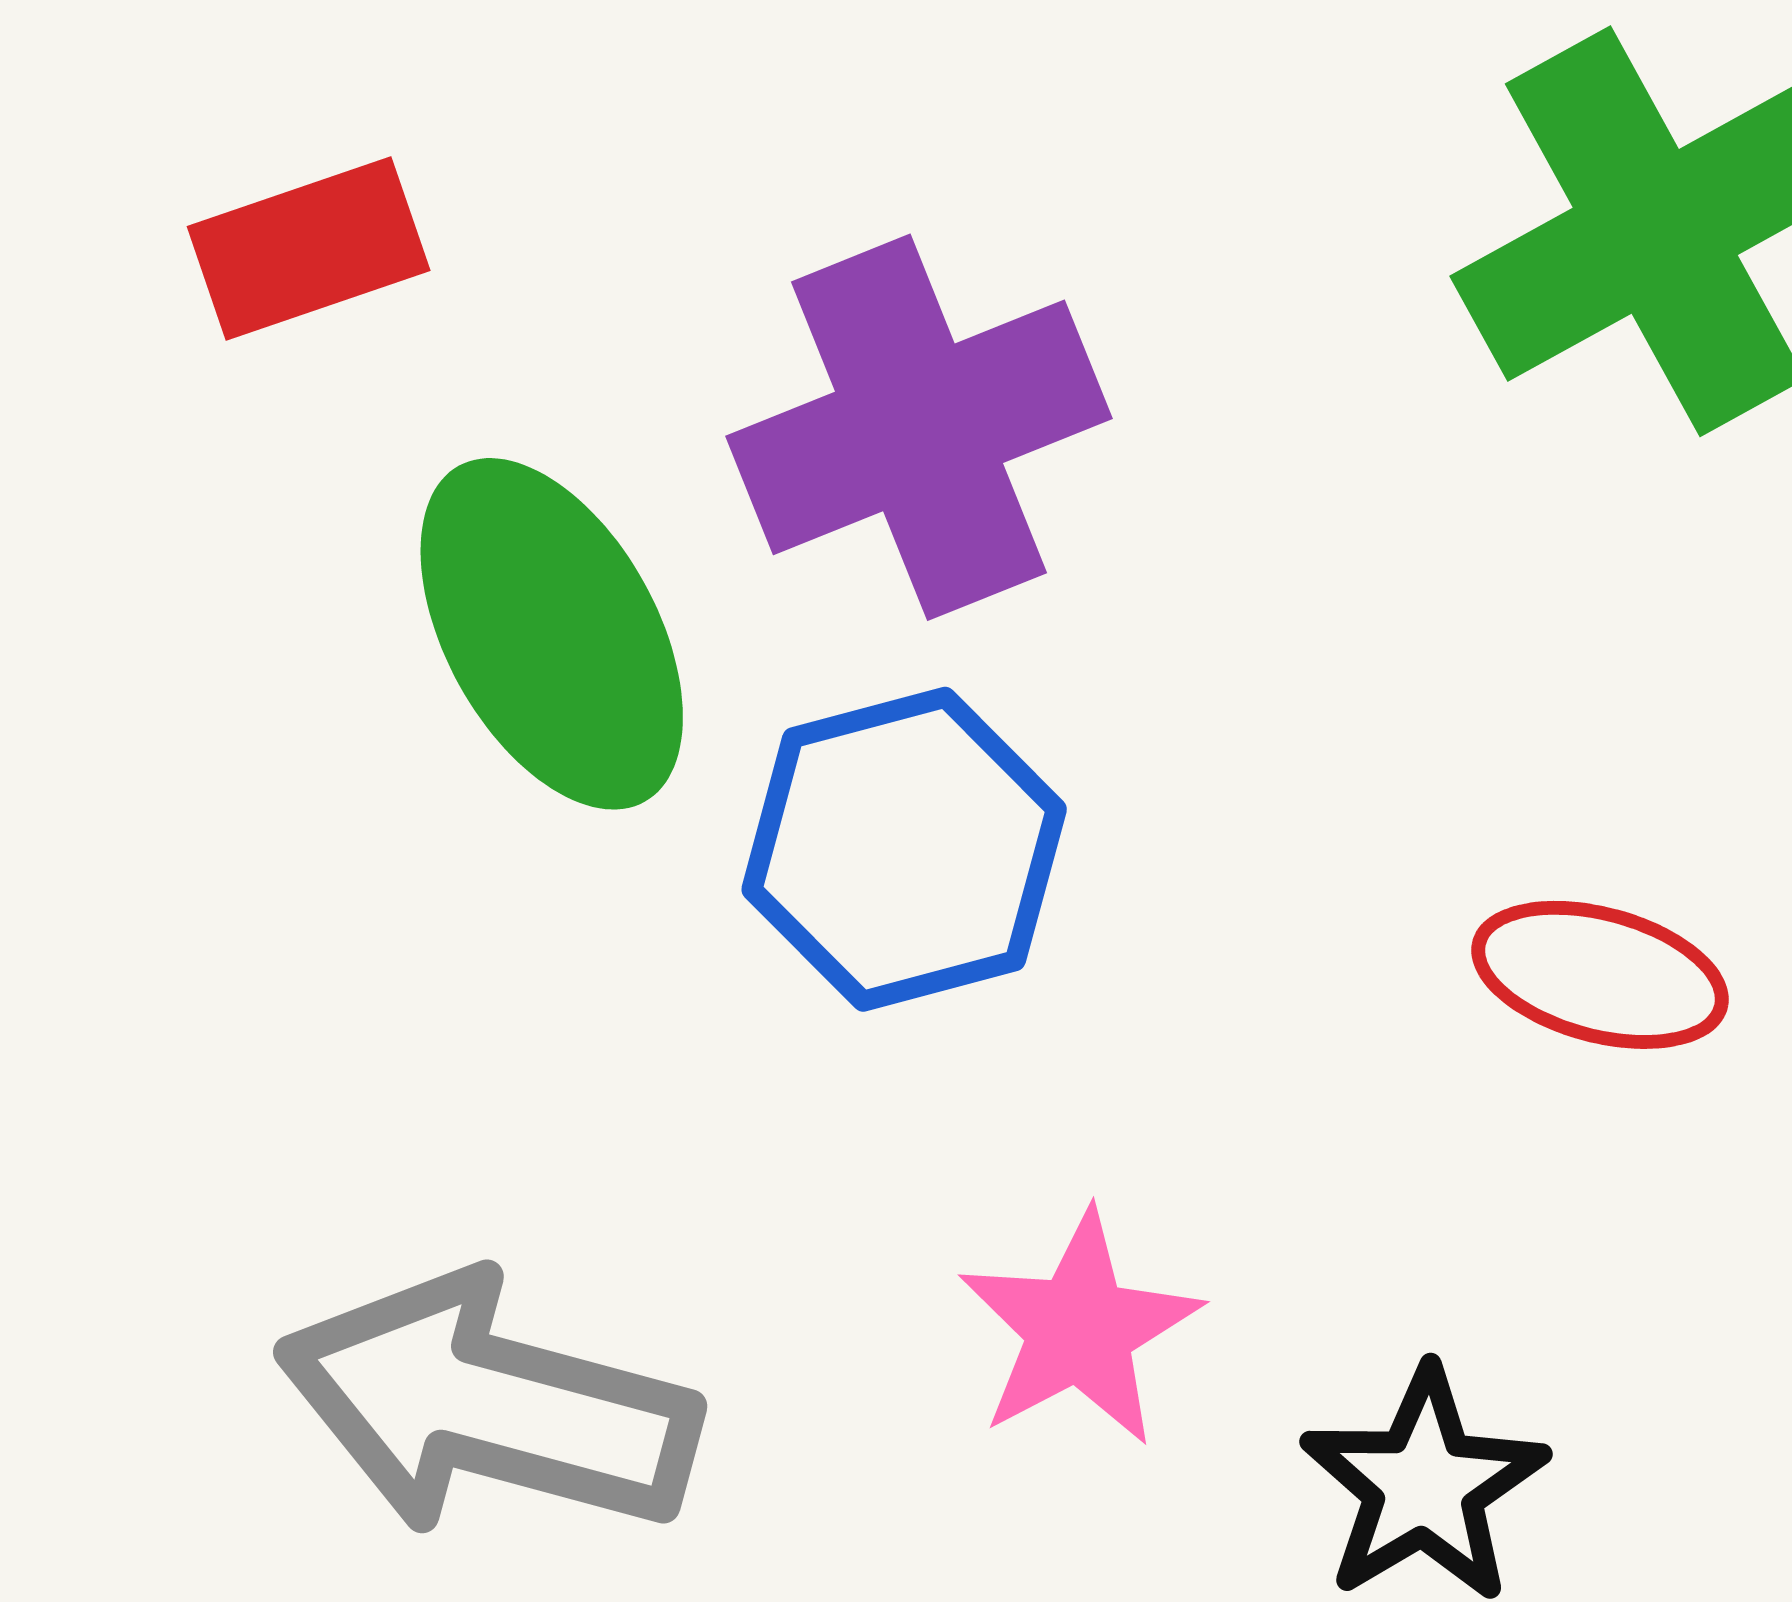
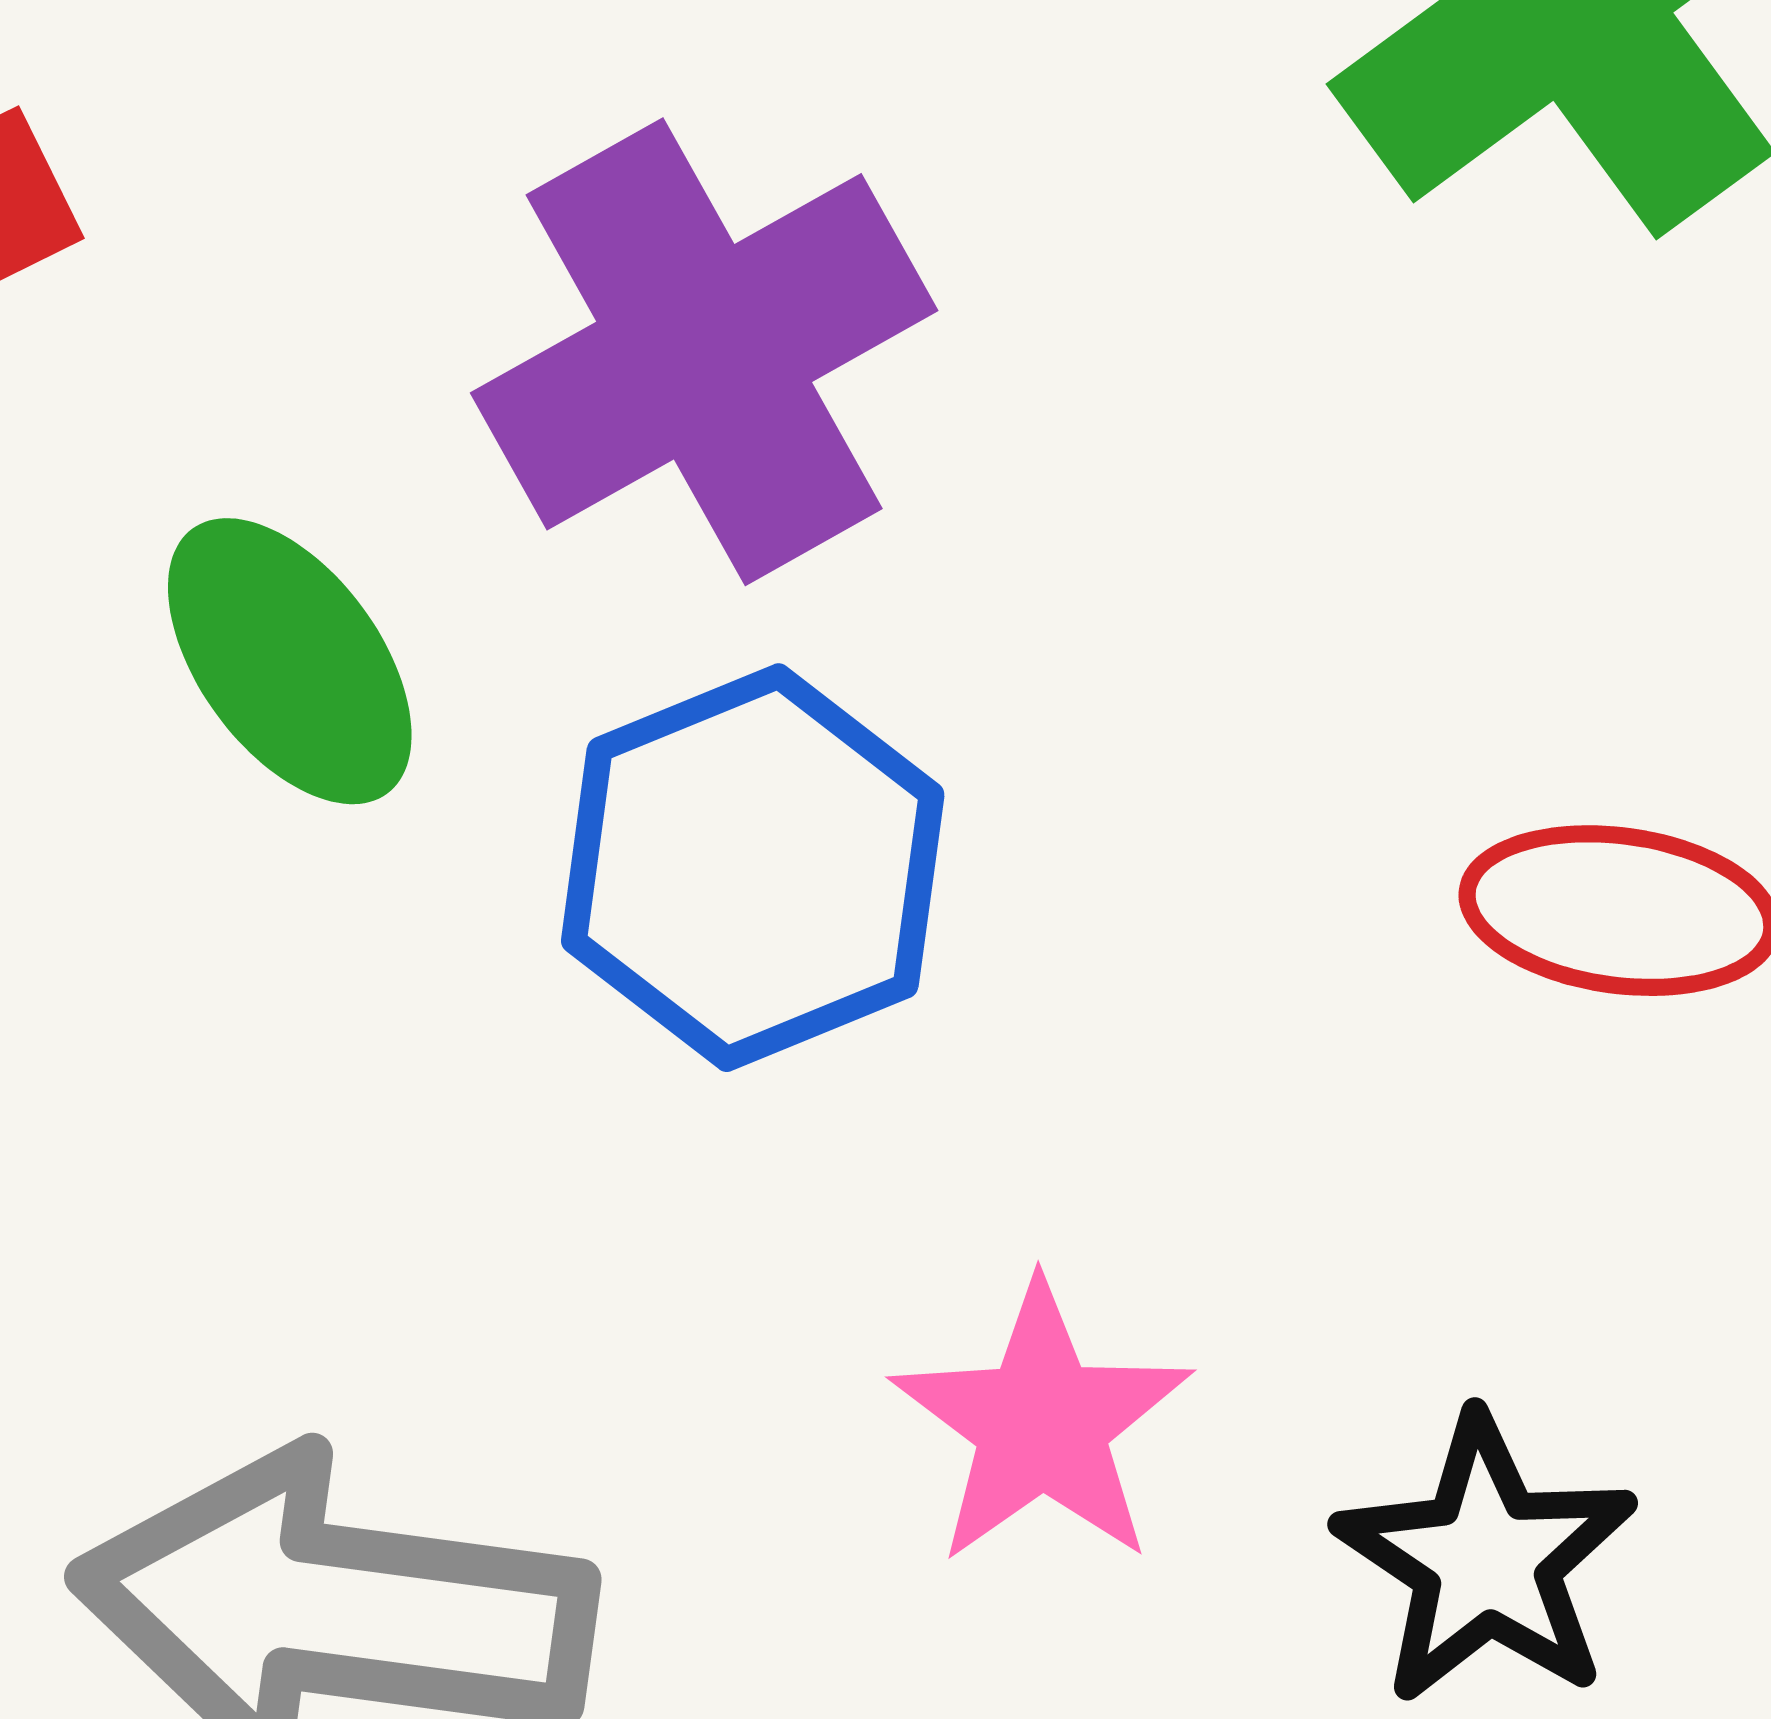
green ellipse: (552, 634) -> (290, 661), size x0.7

